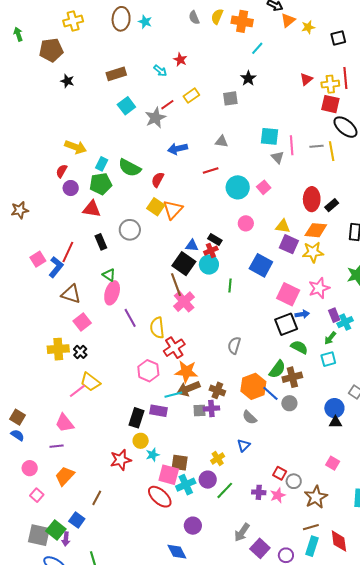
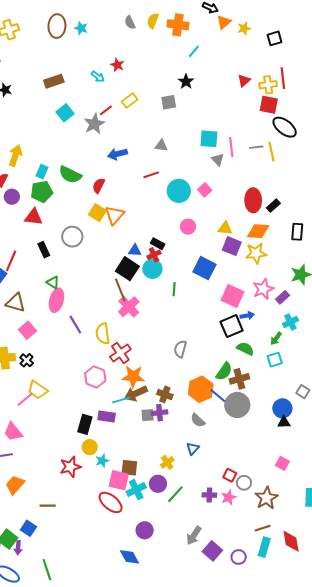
yellow arrow: (76, 147) -> (15, 156), turned -90
purple rectangle: (334, 315) -> (283, 297), moved, turned 72
gray circle: (289, 403) -> (237, 405), size x1.6
brown line: (97, 498) -> (48, 506), turned 63

